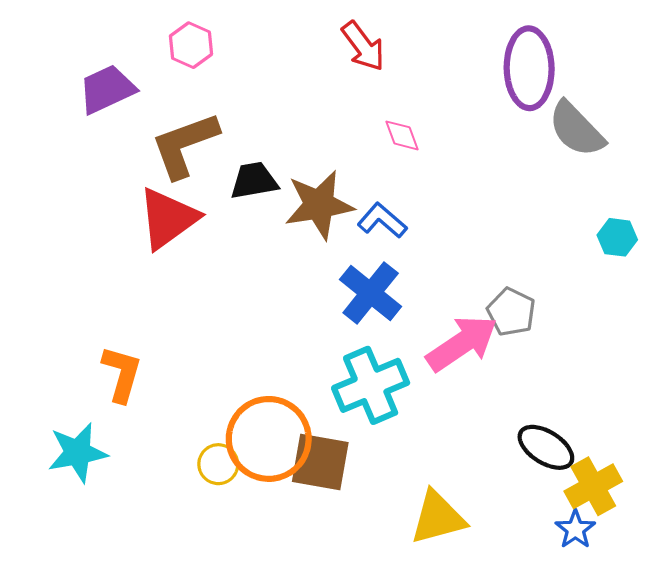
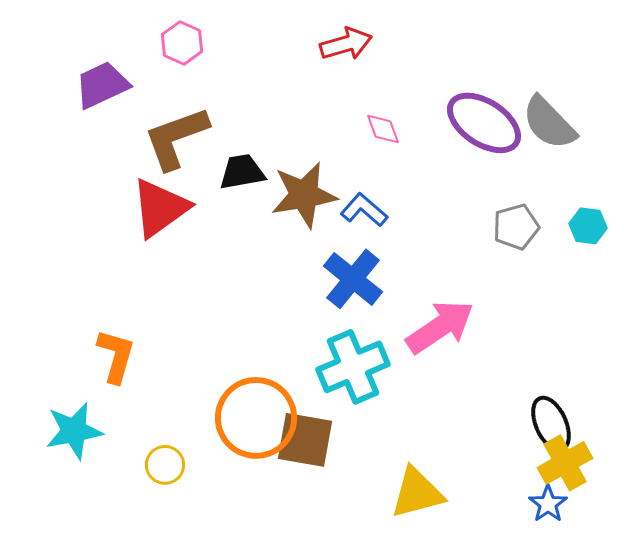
red arrow: (363, 46) -> (346, 44), turned -69
purple ellipse: (529, 68) -> (484, 123), moved, turned -56
gray pentagon: (511, 312) -> (516, 227), moved, turned 30
black ellipse: (546, 447) -> (551, 424), moved, turned 34
yellow circle: (218, 464) -> (165, 465), moved

